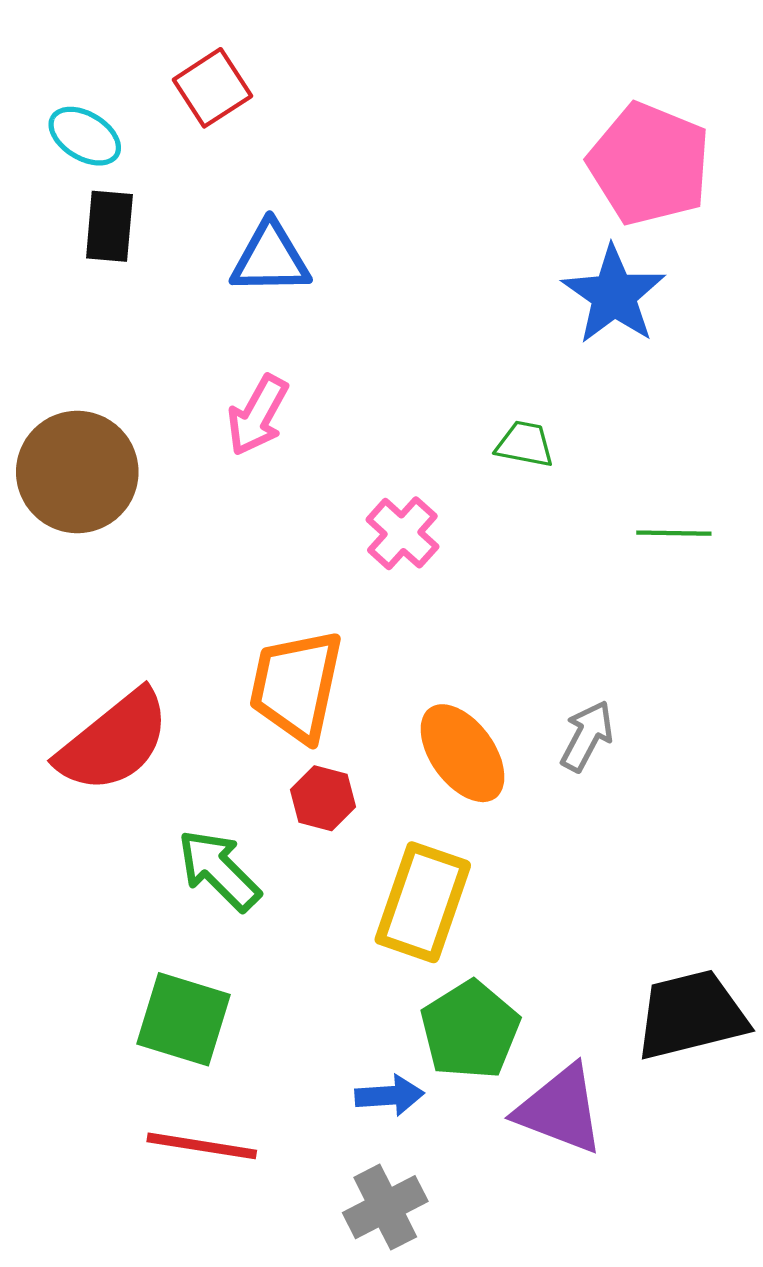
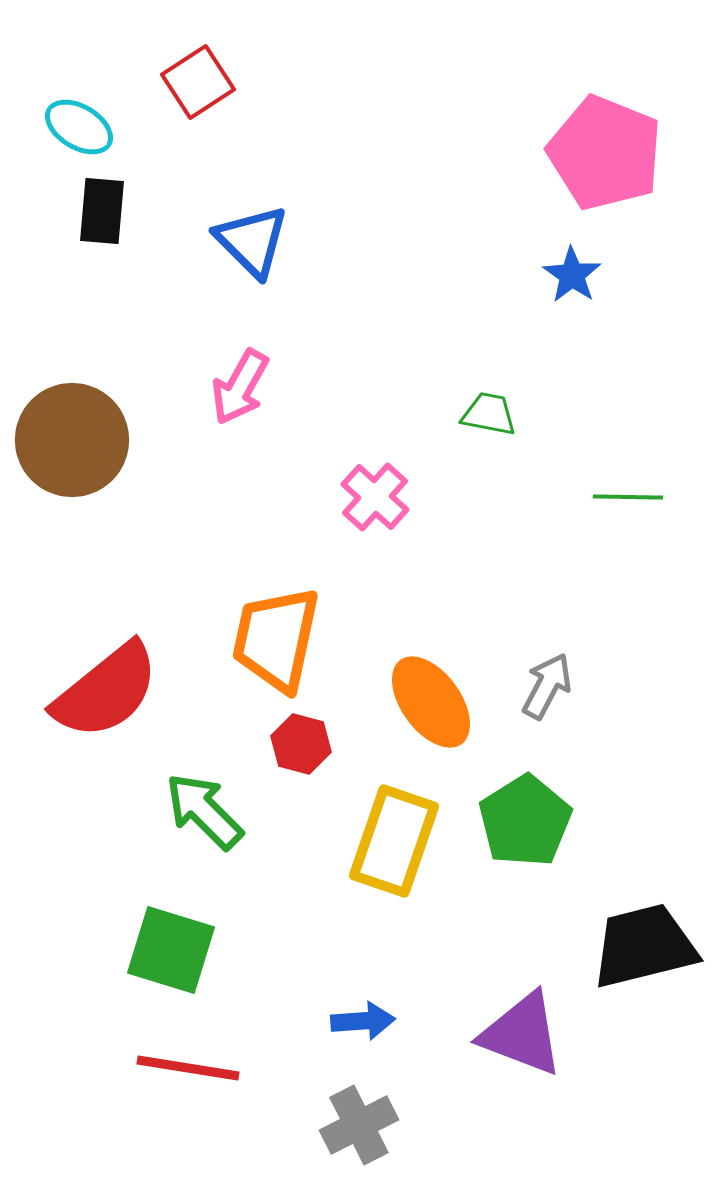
blue triangle: (270, 258) -> (252, 241), turned 46
blue star: (614, 295) -> (572, 275), size x0.6
green pentagon: (470, 1030) -> (525, 821), moved

